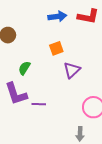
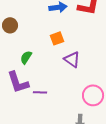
purple triangle: (72, 70) -> (72, 59), turned -42

